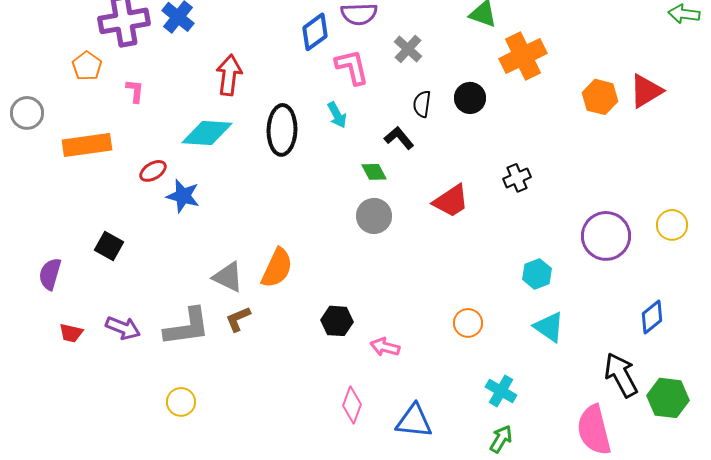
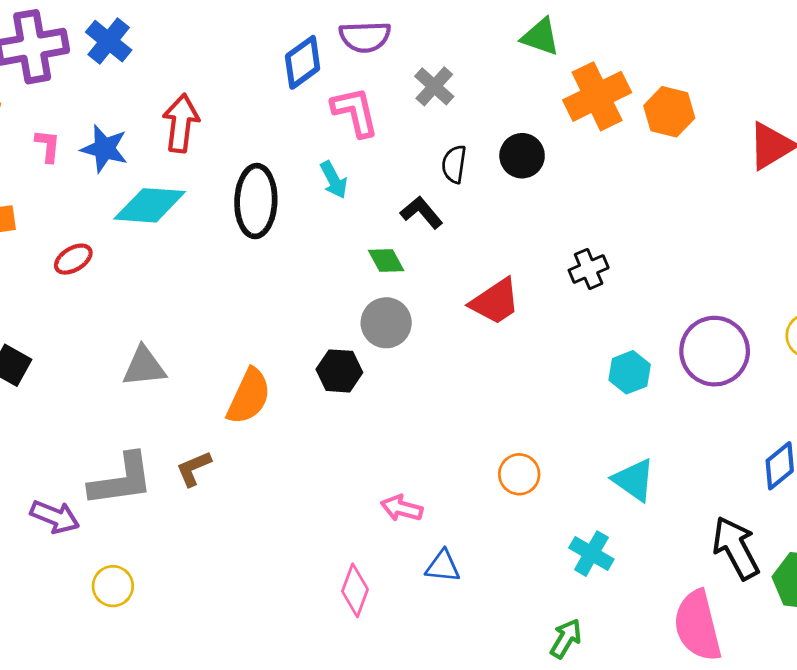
orange hexagon: (600, 97) -> (669, 112), moved
blue star: (183, 196) -> (104, 149), moved
cyan hexagon: (537, 274) -> (630, 372), moved
gray triangle: (228, 277) -> (144, 367), moved, turned -32
black hexagon: (337, 321) -> (339, 371), moved
purple arrow: (123, 328) -> (55, 517), moved
cyan cross: (501, 391) -> (591, 554), moved
blue triangle: (414, 421) -> (443, 566), moved, size x0.7

